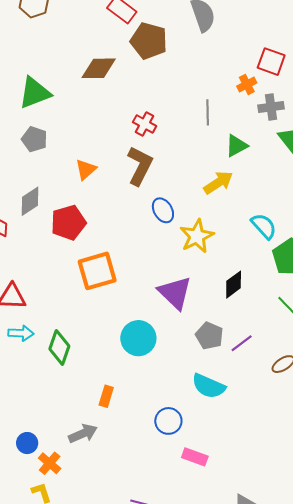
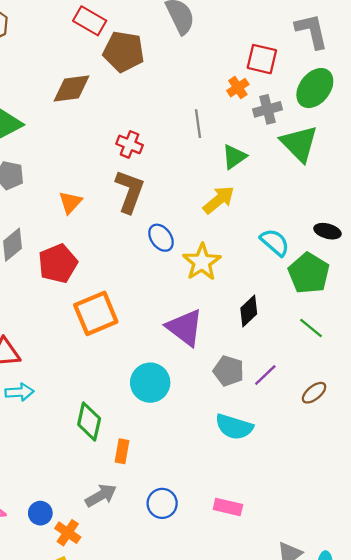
green diamond: (59, 348) -> (89, 422), moved
blue circle: (168, 421) -> (162, 503), moved

